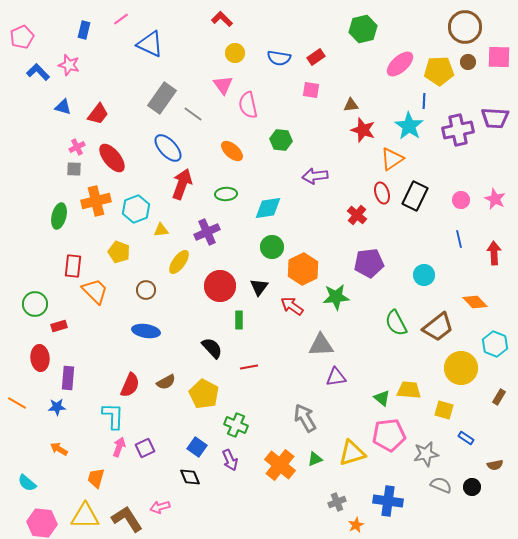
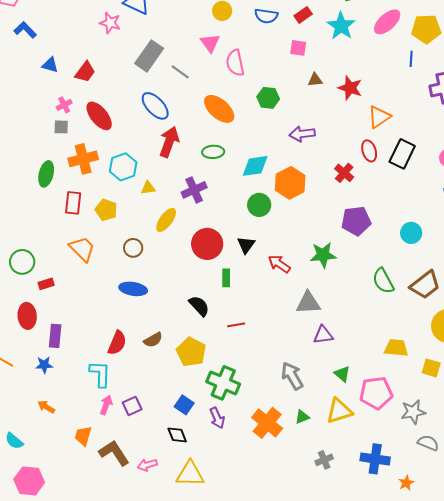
pink star: (69, 65) -> (110, 23), moved
brown triangle: (351, 105) -> (315, 80), moved
cyan star: (409, 126) -> (341, 26), moved
orange ellipse: (232, 151) -> (219, 109), size x1.4
red rectangle: (73, 266) -> (73, 203), moved
orange hexagon: (303, 269) -> (290, 183), moved
green triangle: (382, 398) -> (342, 374), moved
green cross: (236, 425) -> (223, 383), size x1.4
yellow triangle: (85, 516) -> (190, 474), moved
brown L-shape: (127, 519) -> (114, 453), moved
orange star: (356, 525) -> (406, 483), moved

